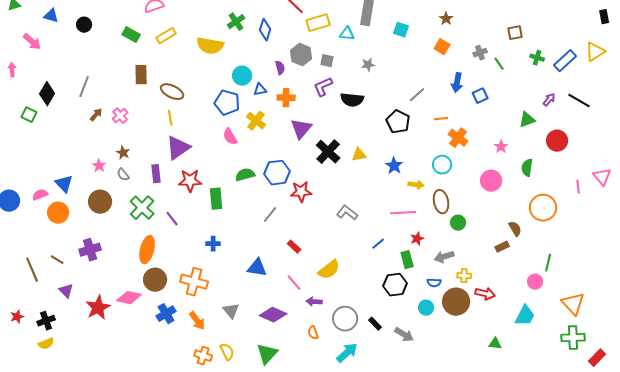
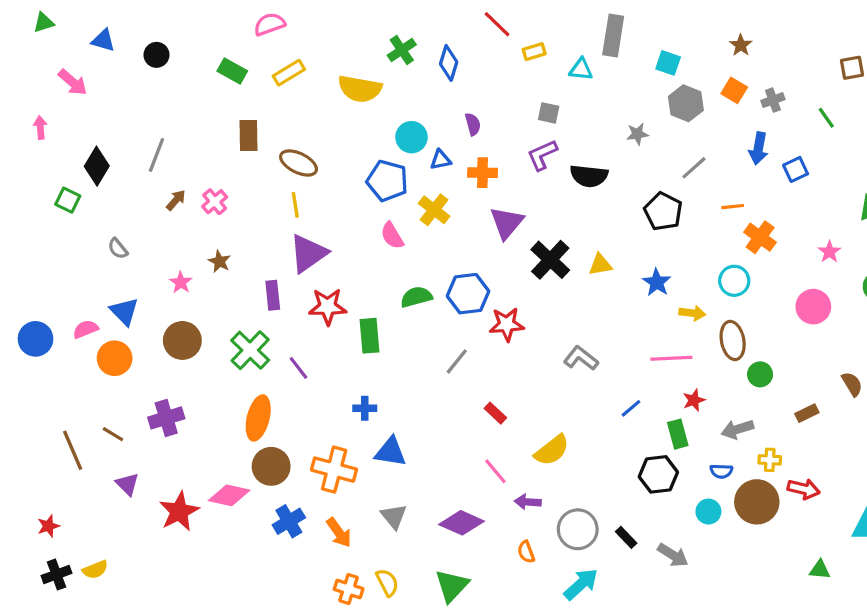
yellow rectangle: (318, 23) -> (534, 52), size x0.6
gray cross: (480, 53) -> (773, 100), moved
gray hexagon: (301, 55) -> (686, 103), moved
gray star: (368, 65) -> (637, 134), moved
gray semicircle: (123, 175) -> (118, 249), moved
brown rectangle: (502, 247) -> (807, 413), moved
blue triangle: (257, 268) -> (391, 452), moved
black cross: (46, 321) -> (56, 574), moved

